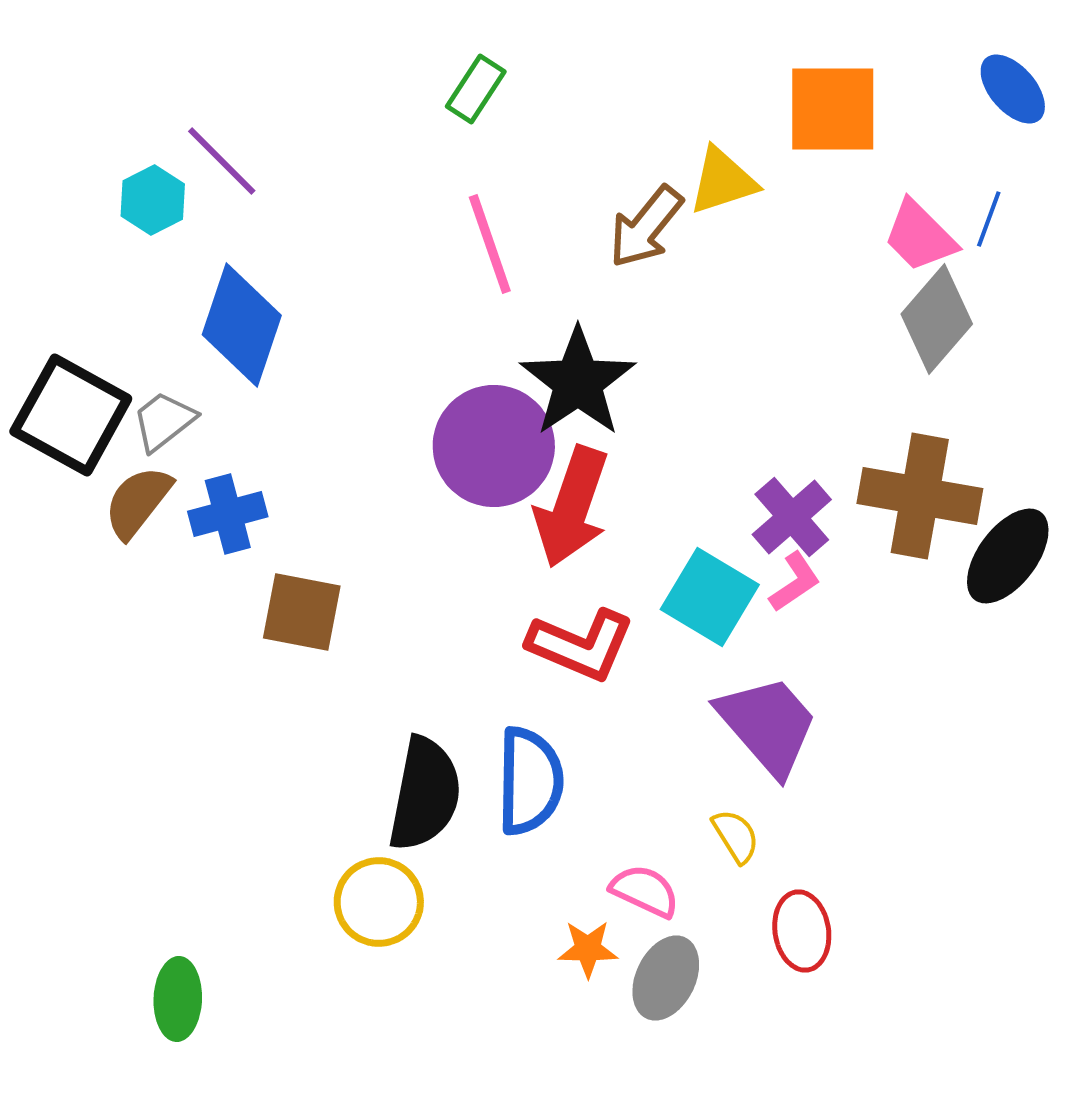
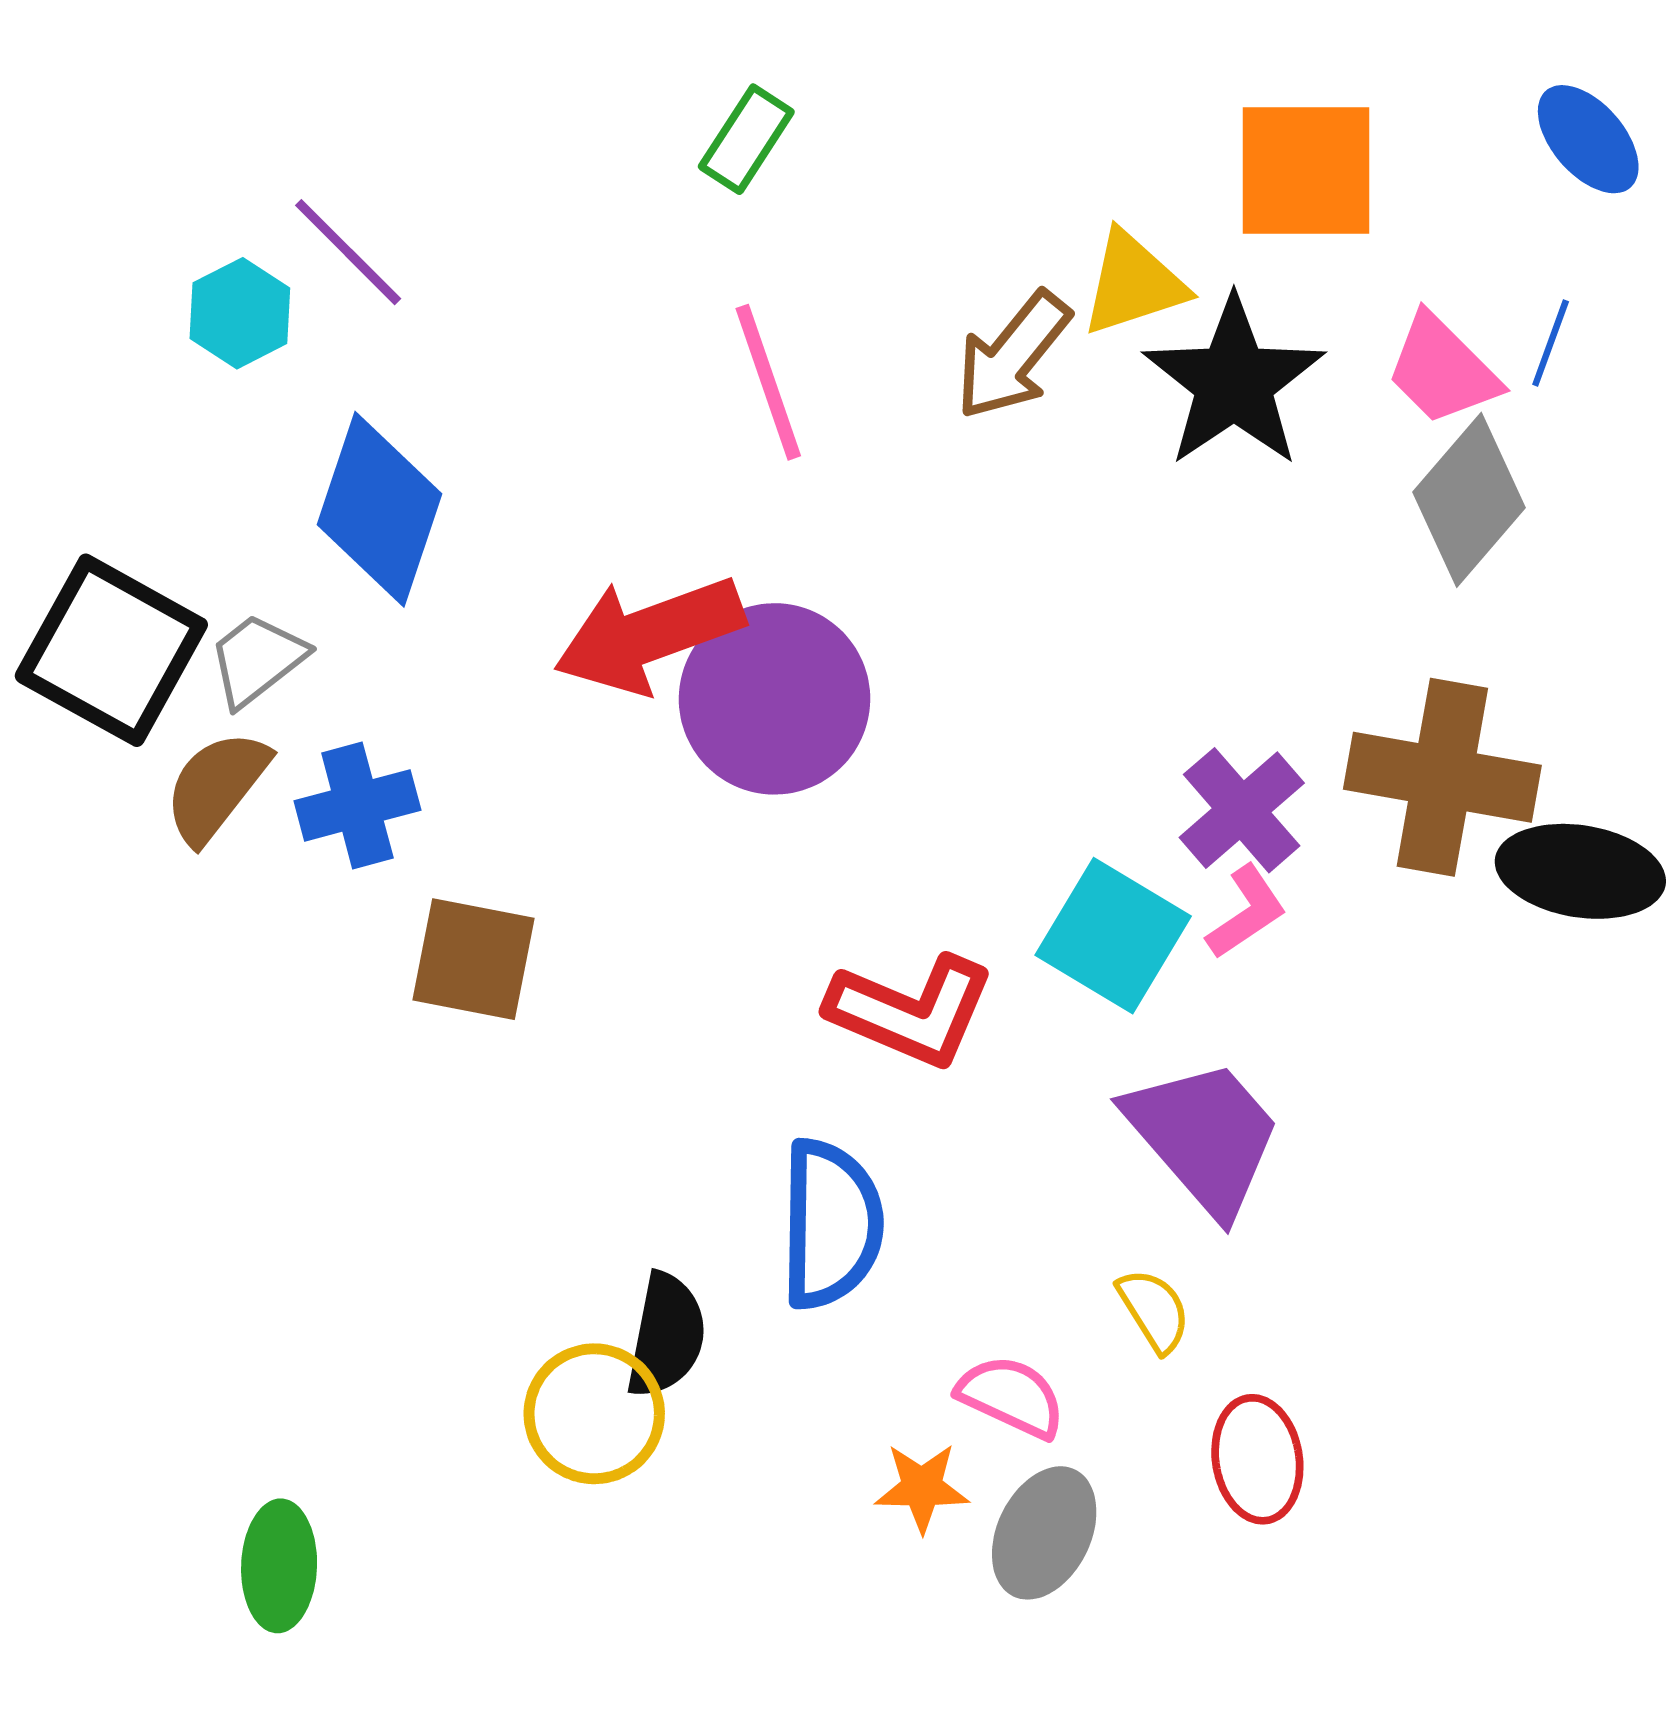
black star: (578, 382) -> (1234, 382), moved
red arrow: (572, 507) -> (649, 635), moved, turned 51
black ellipse: (1008, 556) -> (1580, 871), turned 62
black semicircle: (425, 794) -> (666, 1335), moved, size x0.7

